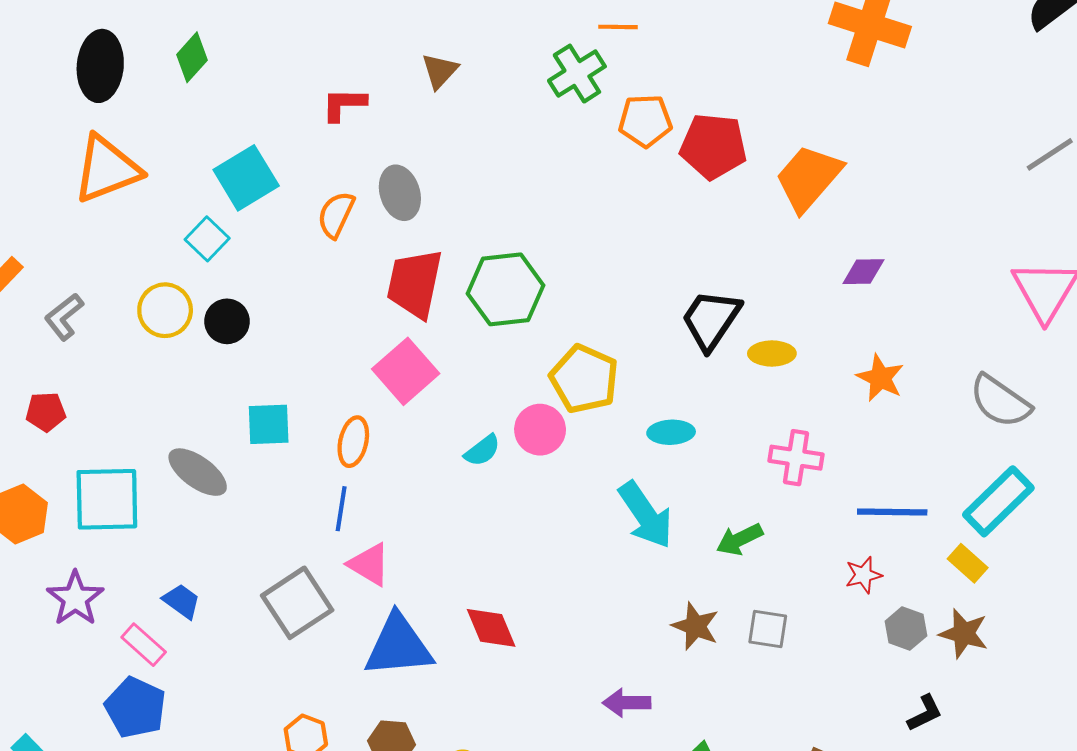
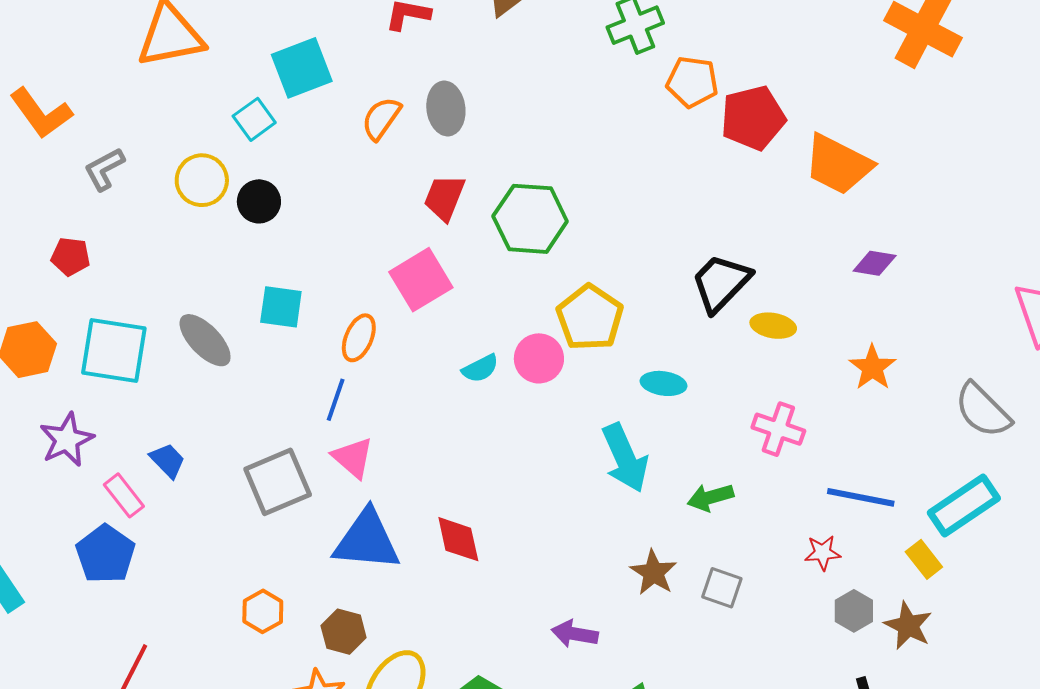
red pentagon: (713, 146) -> (753, 118), turned -30
orange trapezoid: (808, 178) -> (838, 164), turned -114
red trapezoid: (415, 284) -> (444, 198), size x0.7

